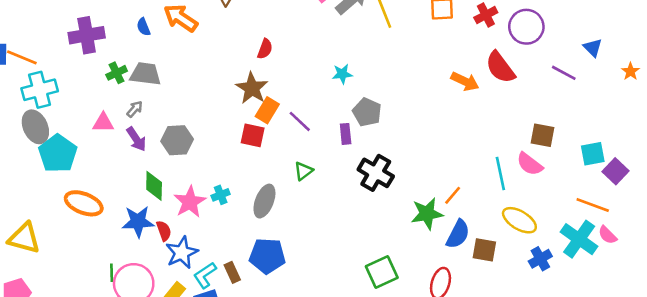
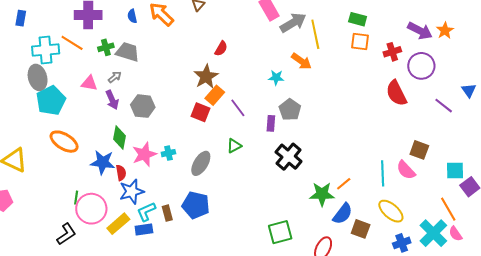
orange line: (22, 57) -> (72, 43), moved
orange arrow: (465, 81) -> (301, 61), moved
orange line: (593, 205) -> (448, 209), turned 30

